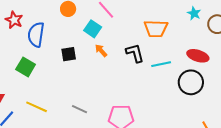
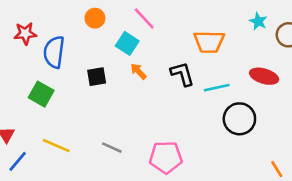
red star: (14, 20) -> (25, 33), turned -30
black circle: (191, 82) -> (239, 119), moved

